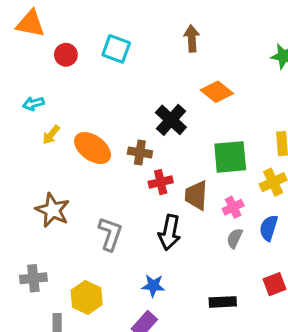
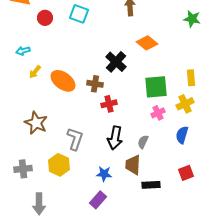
brown trapezoid: (196, 195) -> (133, 165), moved
pink cross: (233, 207) -> (158, 113), moved
gray semicircle: (235, 238) -> (143, 142), moved
yellow hexagon: (87, 297) -> (59, 165), moved

